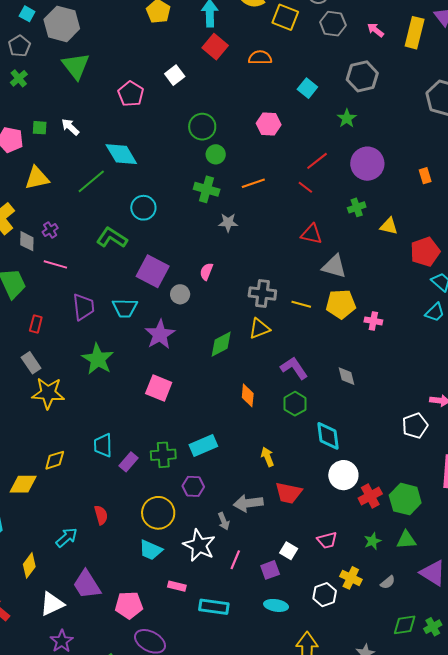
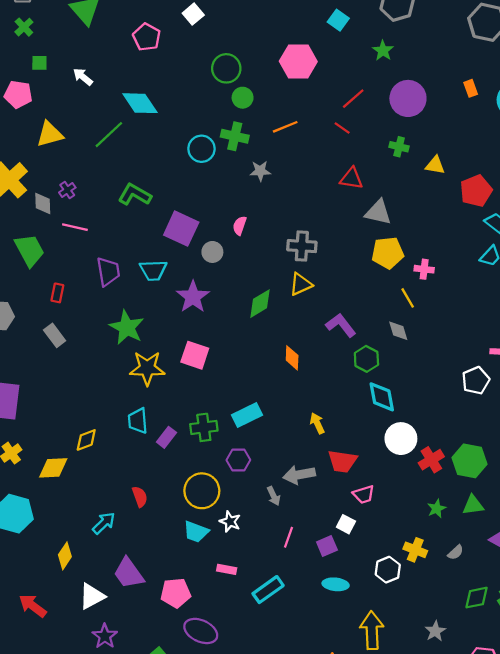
pink hexagon: (269, 124) -> (298, 61), size x1.4
green square: (40, 128) -> (39, 63), moved
orange rectangle: (425, 176) -> (471, 88), moved
green cross: (357, 207) -> (399, 147), turned 36
cyan circle: (143, 208) -> (201, 149), moved
yellow line: (301, 304) -> (408, 298), moved, turned 48
yellow star: (48, 393) -> (147, 368), moved
green hexagon: (295, 404) -> (366, 359), moved
pink trapezoid: (327, 540) -> (364, 494), moved
white star: (199, 545) -> (230, 522), moved, size x0.6
cyan rectangle: (214, 607) -> (268, 590), turned -40

